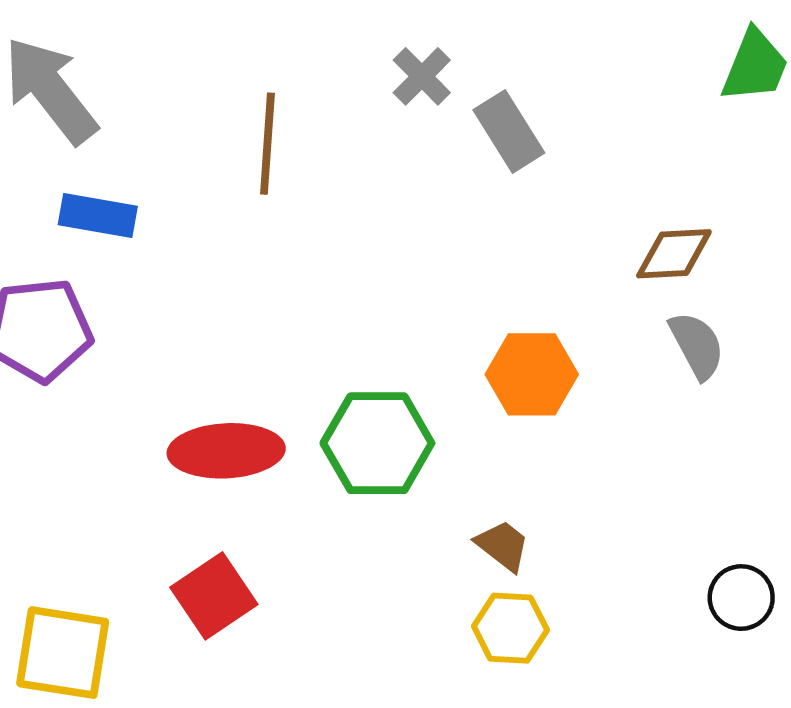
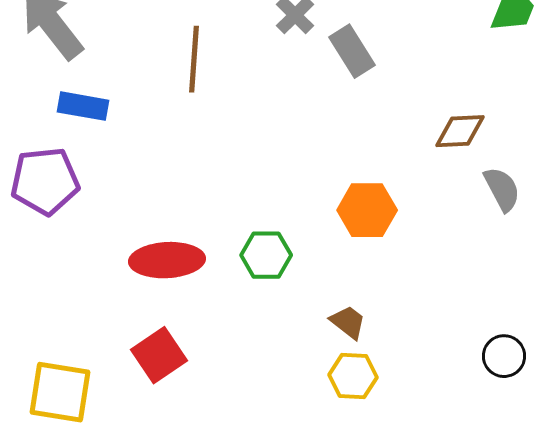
gray semicircle: (697, 345) -> (502, 189), moved
green hexagon: (377, 443) -> (266, 255), size x0.7

